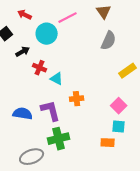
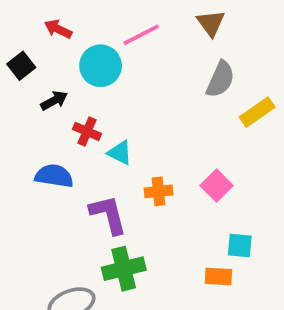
yellow rectangle: (128, 71) -> (257, 112), moved
pink square: (119, 106) -> (217, 186), moved
blue semicircle: (23, 114) -> (54, 176), moved

